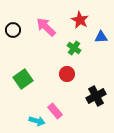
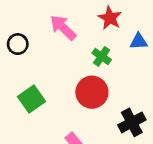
black circle: (13, 30) -> (18, 44), moved
red circle: (67, 74) -> (92, 92), size x1.5

